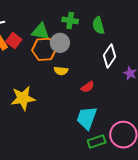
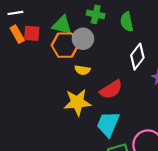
red square: (14, 41) -> (32, 33), turned -35
red semicircle: (88, 87) -> (111, 90), size x1.5
yellow star: (23, 98) -> (77, 102), moved

